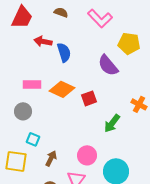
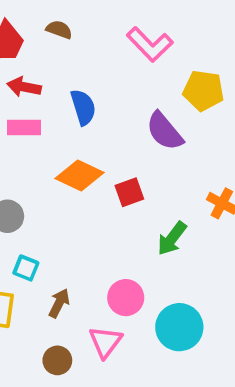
brown semicircle: (61, 12) -> (59, 30), moved
red arrow: (43, 41) -> (24, 87), moved
pink rectangle: (32, 84) -> (24, 128), moved

